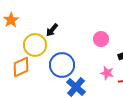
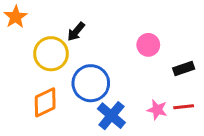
orange diamond: (21, 67) -> (45, 102), moved
pink star: (107, 73) -> (157, 110), moved

